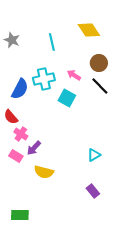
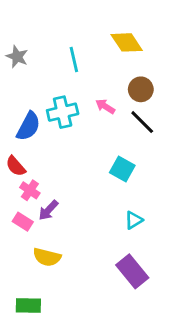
cyan square: (67, 98) -> (122, 169), moved
yellow semicircle: (44, 172) -> (47, 257), moved
purple rectangle: (93, 191) -> (132, 271), size x1.6

